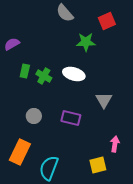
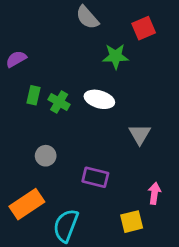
purple rectangle: (71, 118) -> (95, 177), moved
orange rectangle: (20, 152) -> (27, 204), turned 30

